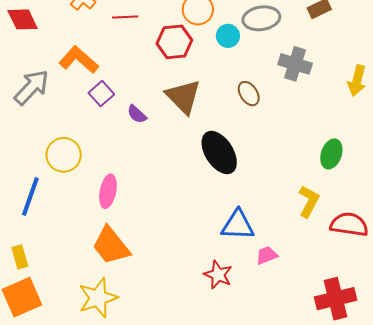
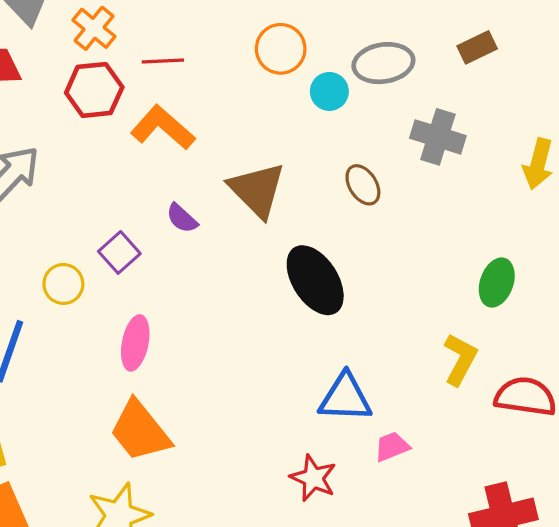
red hexagon: (174, 42) -> (94, 90), moved
orange L-shape: (79, 60) -> (163, 128), moved
purple square: (101, 94) -> (119, 252), moved
yellow circle: (64, 155) -> (63, 284), size x0.7

